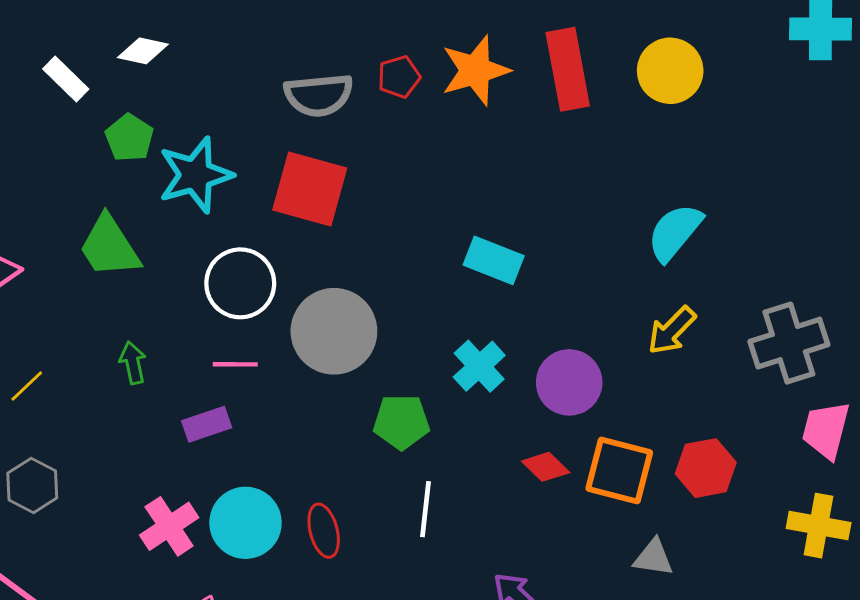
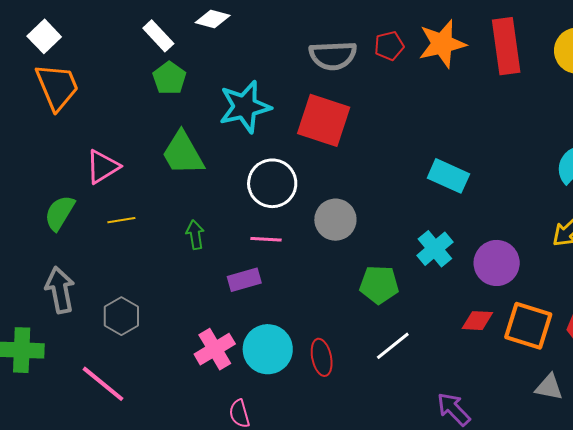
green pentagon: (129, 138) -> (169, 78), moved
gray circle: (334, 331) -> (335, 220), size x0.7
yellow line: (27, 386) -> (121, 220), moved, turned 32
red diamond: (546, 467) -> (477, 321), turned -44
white line: (426, 509) -> (393, 346), turned 42

